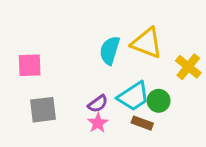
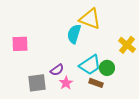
yellow triangle: (147, 43) -> (90, 19), moved
purple semicircle: (98, 104) -> (57, 70), moved
gray square: (43, 110) -> (37, 83), moved

